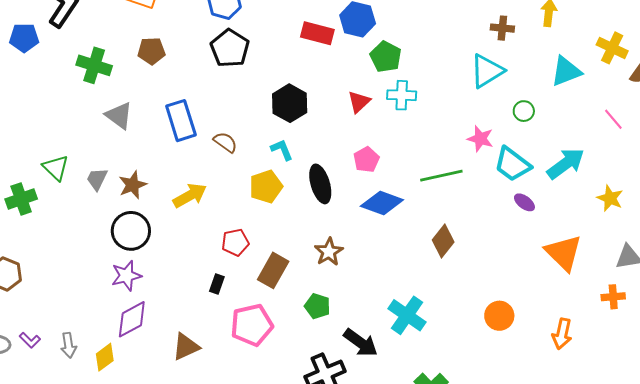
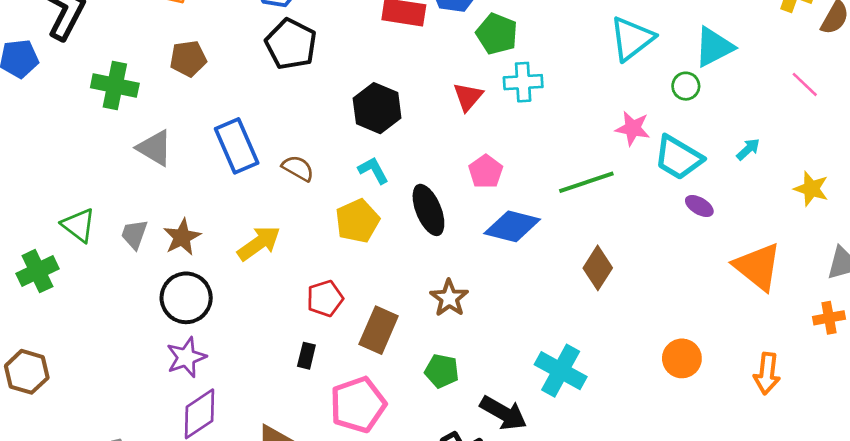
cyan triangle: (566, 71) -> (714, 47), moved
cyan arrow: (566, 164) -> (748, 149), size x0.5

